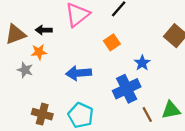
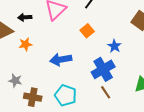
black arrow: (44, 30) -> (25, 17), moved
gray star: (25, 70) -> (15, 81), moved
brown line: (147, 115) -> (106, 92), moved

